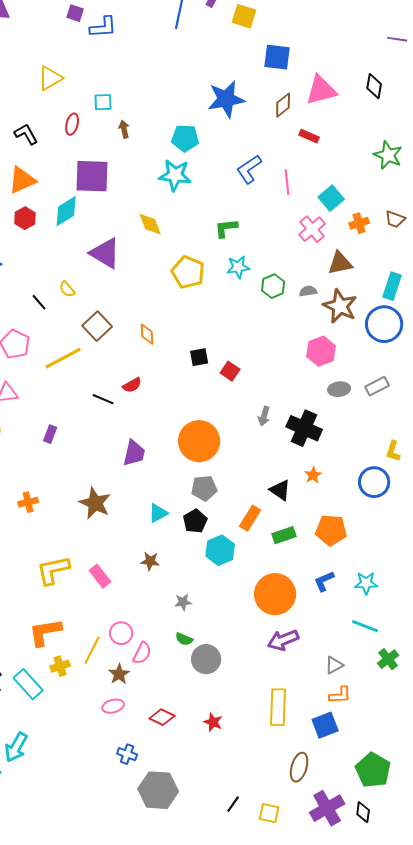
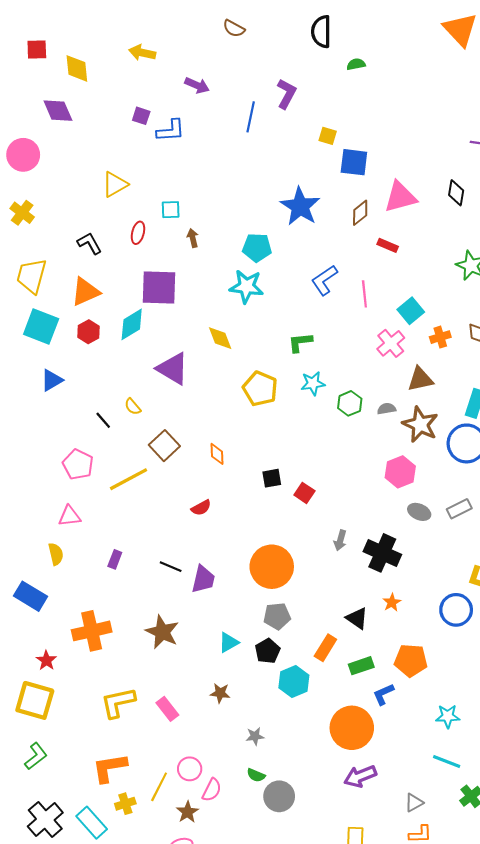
yellow square: (244, 16) -> (328, 136), moved, size x0.7
blue star: (226, 99) -> (300, 206), turned -30
gray ellipse: (339, 389) -> (419, 512), turned 30
black line: (103, 399) -> (171, 567), moved
orange cross: (28, 502) -> (92, 631), size x1.8
blue L-shape: (324, 581) -> (383, 694), moved

